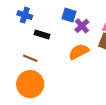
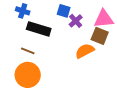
black rectangle: (42, 35) -> (39, 29), size x1.6
orange semicircle: (79, 52) -> (85, 51), moved

